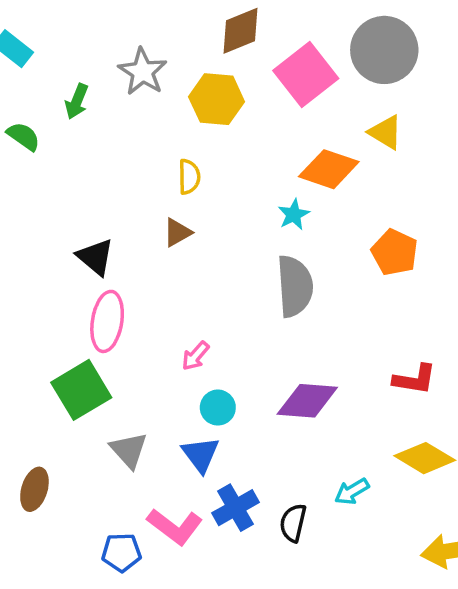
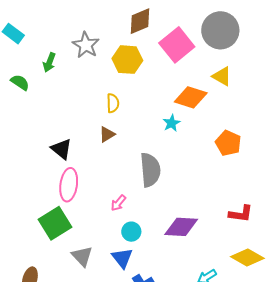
gray semicircle: (295, 286) -> (150, 170), moved

